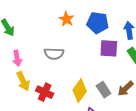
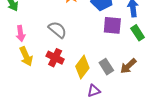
gray semicircle: (54, 54) -> (57, 30), turned -144
red cross: (45, 92) -> (55, 58), moved

